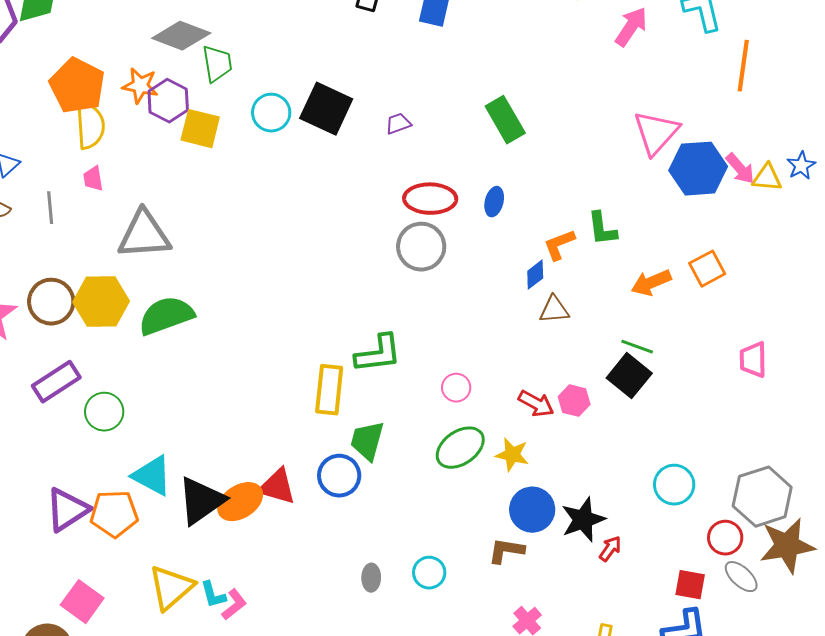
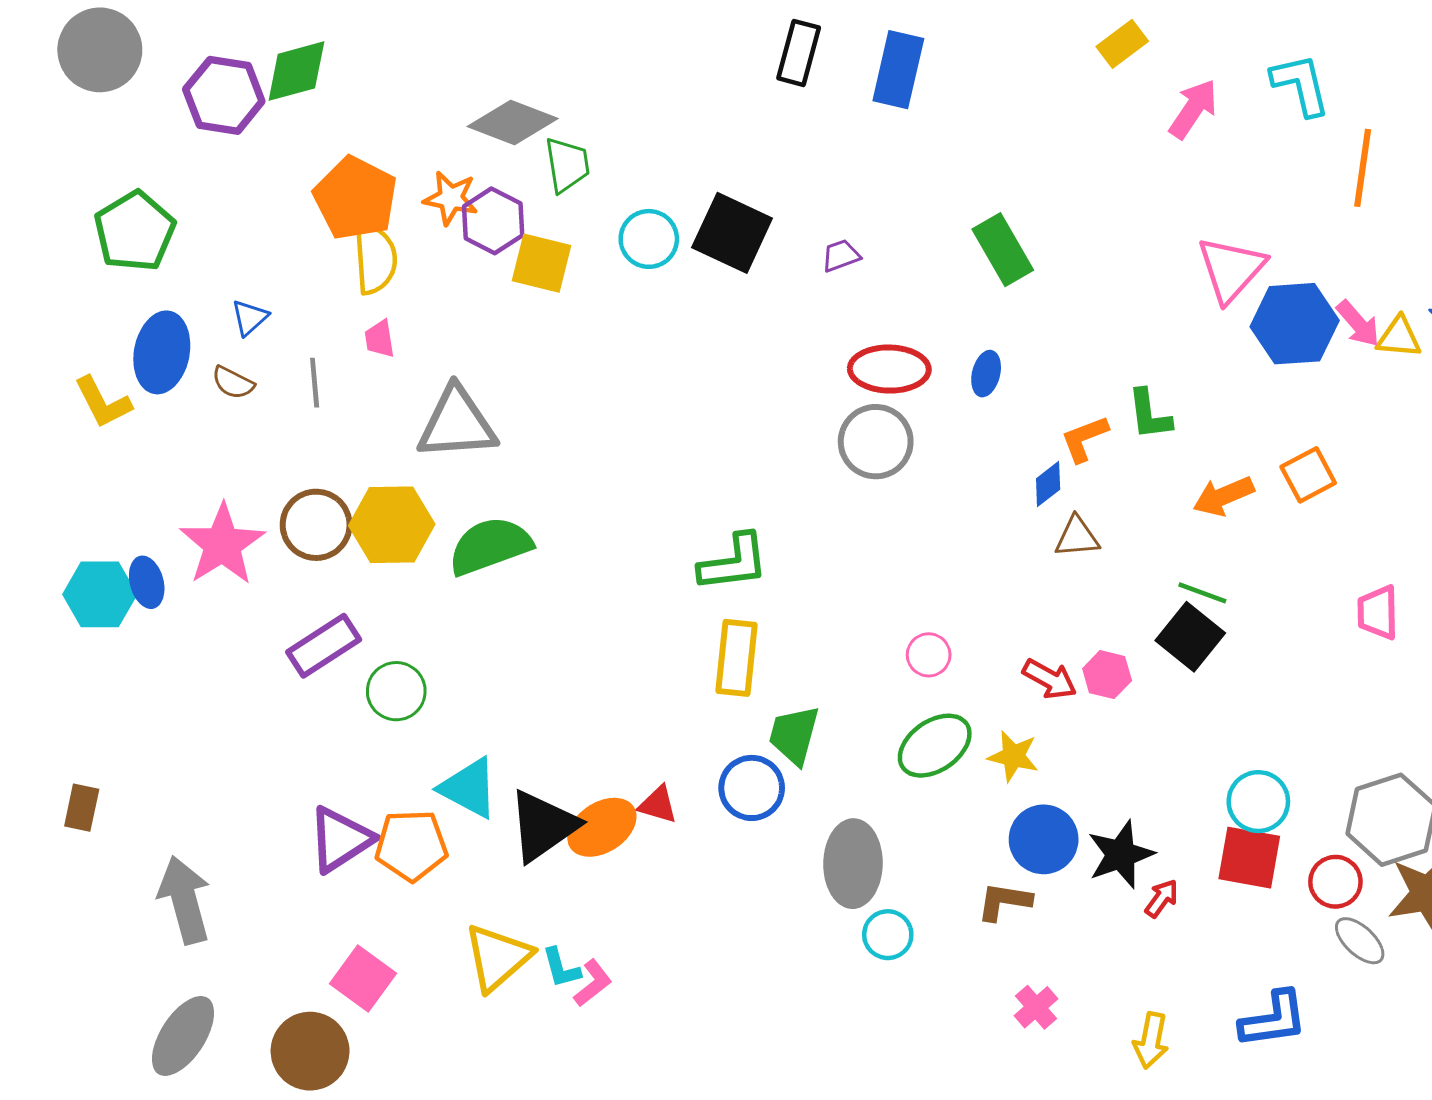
green L-shape: (378, 354) -> (734, 563), moved
red triangle: (277, 487) -> (658, 805), size x0.7
gray ellipse: (371, 578) -> (853, 864), moved, size x2.0
red square: (690, 585) -> (1249, 858), moved, size x1.4

